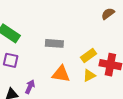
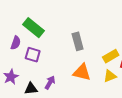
gray rectangle: (54, 43) -> (78, 41), turned 66

